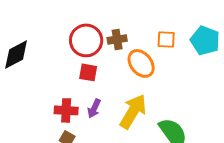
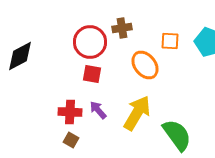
brown cross: (117, 39) -> (122, 28), moved
purple arrow: (94, 108) -> (98, 110), turned 114

